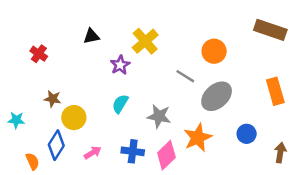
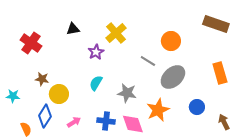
red cross: (39, 54) -> (31, 43), size x1.5
brown arrow: (280, 153) -> (224, 122), turned -35
pink diamond: (166, 155) -> (133, 124), turned -65

